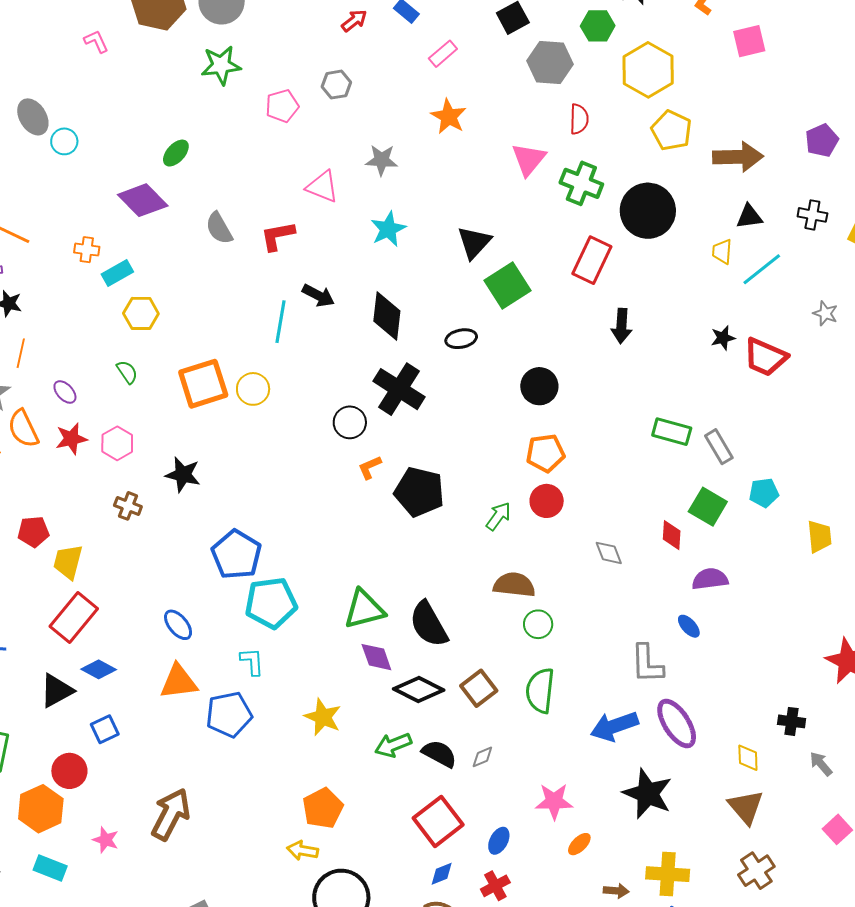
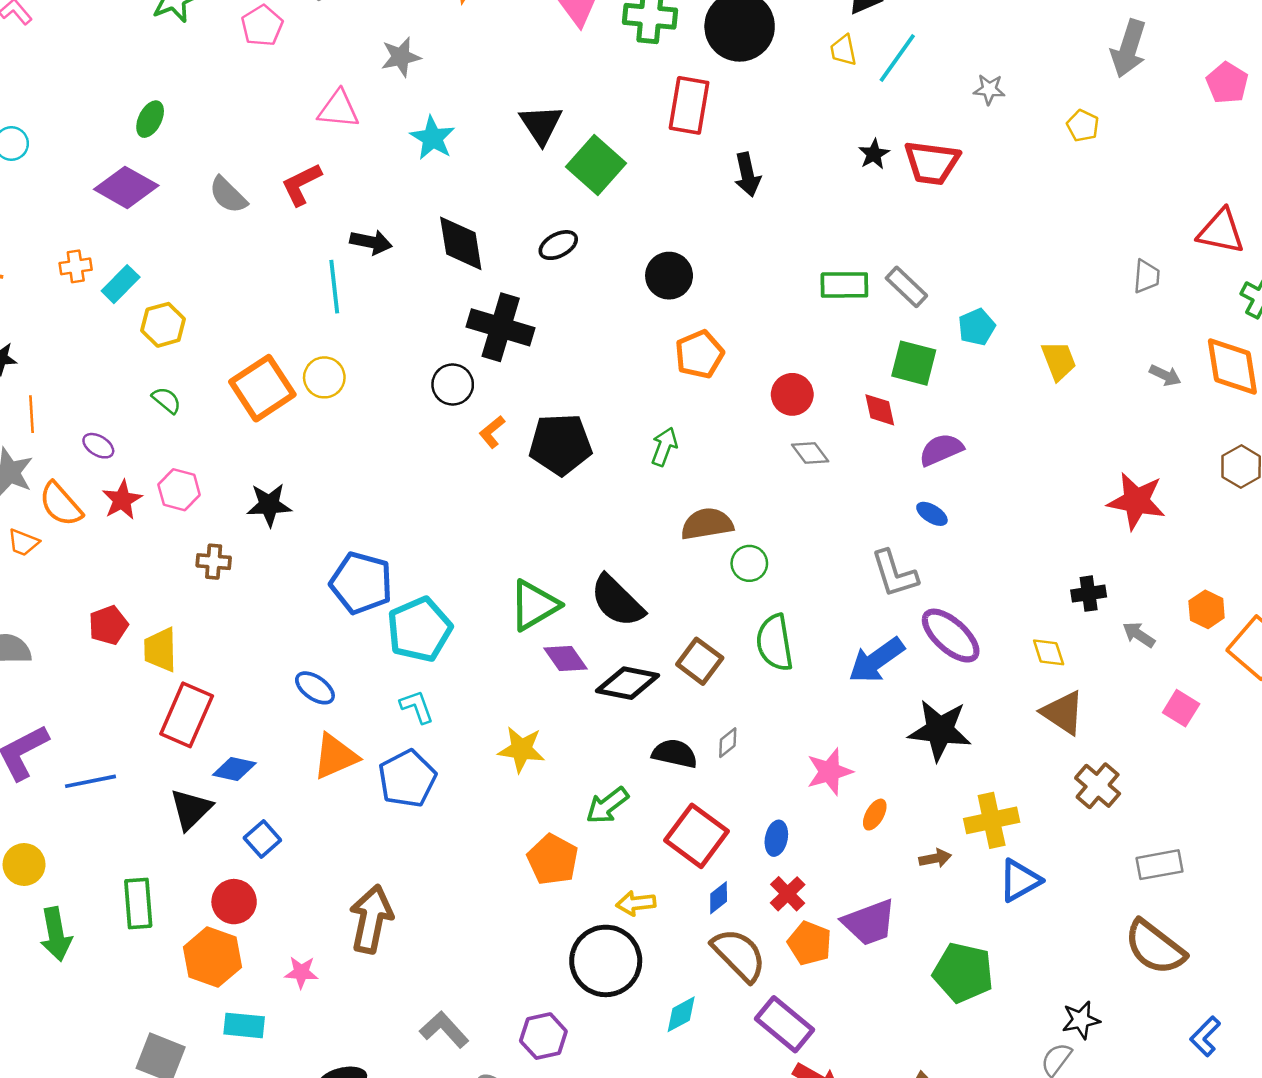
red circle: (547, 501) -> (792, 394), moved
green arrow: (393, 745) -> (607, 805), moved
yellow arrow: (303, 850) -> (636, 903), moved

